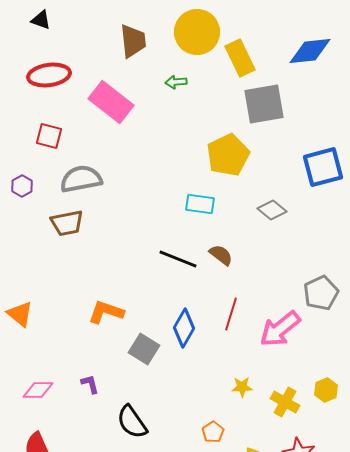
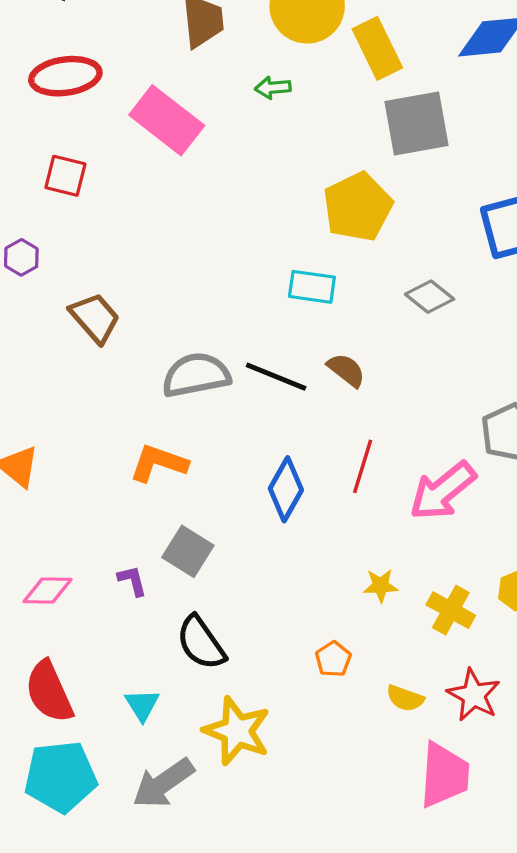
gray semicircle: (81, 179) -> (196, 375), moved
brown trapezoid: (67, 223) -> (95, 318), turned -120
gray square: (144, 349) -> (188, 551), moved

